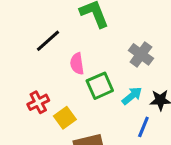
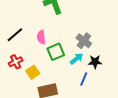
black line: (48, 41) -> (15, 35), moved
gray cross: (141, 54) -> (84, 41), moved

